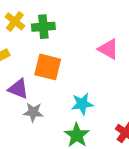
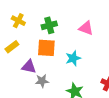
green cross: (43, 27) -> (49, 25), moved
cyan star: (82, 104) -> (73, 58), moved

